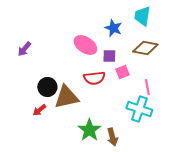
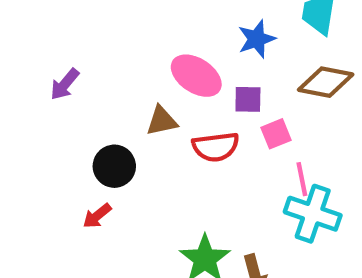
blue star: (113, 28) -> (257, 39), turned 30
pink line: (147, 87) -> (302, 179), moved
brown triangle: (66, 97) -> (162, 121), moved, size x0.6

